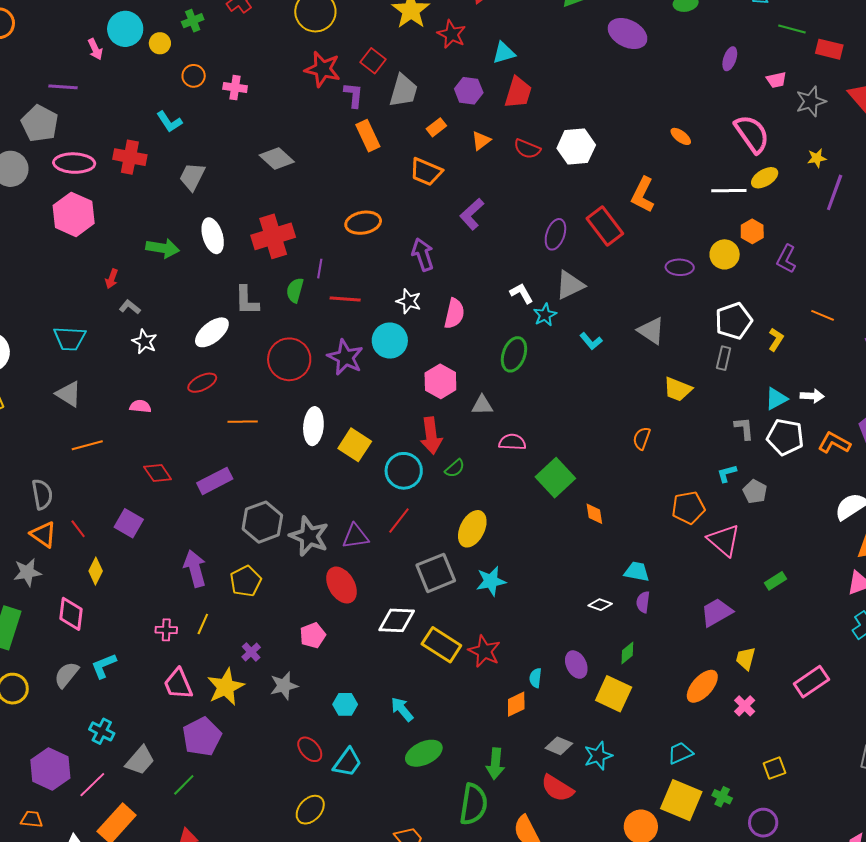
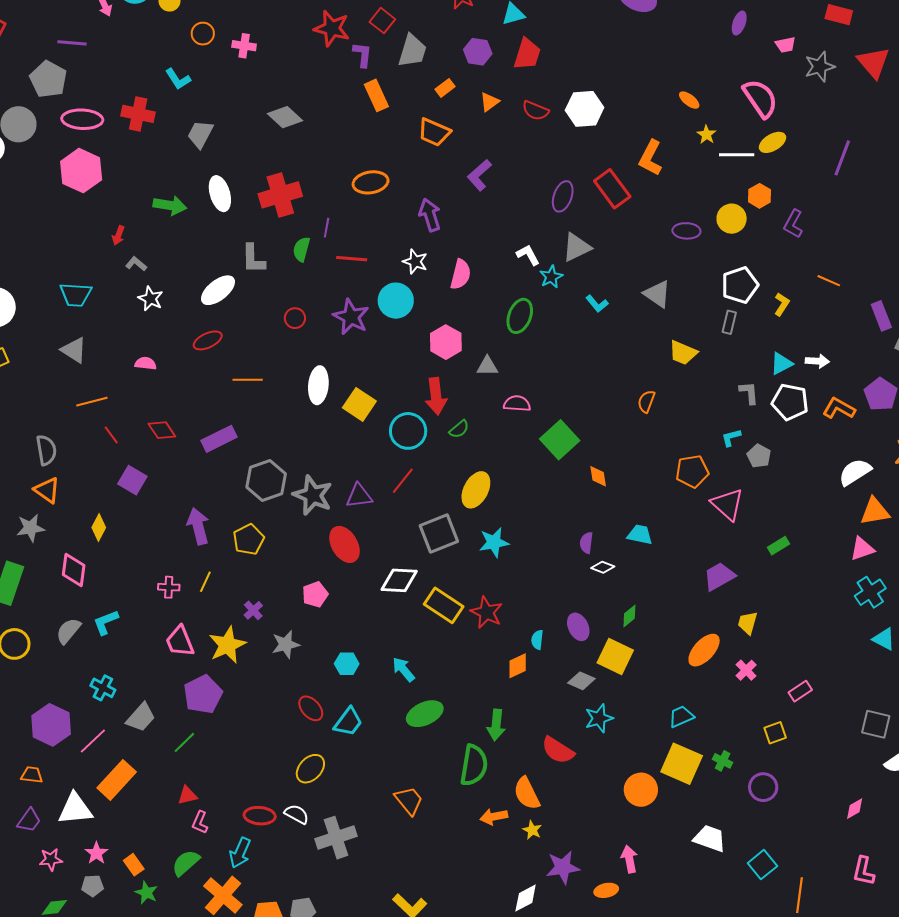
yellow star: (817, 158) -> (707, 135), moved, turned -30
red circle: (289, 359) -> (295, 318), size x0.5
red line: (78, 529) -> (111, 435), moved
purple semicircle: (643, 602) -> (586, 543), moved
pink rectangle: (811, 682) -> (800, 691), moved, size x0.7
gray diamond: (559, 746) -> (581, 681), moved

